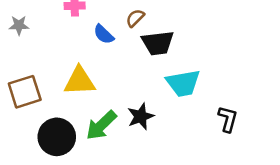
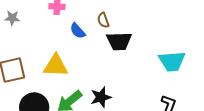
brown semicircle: (135, 18) -> (103, 20), turned -70
cyan trapezoid: (183, 83) -> (172, 61), moved

